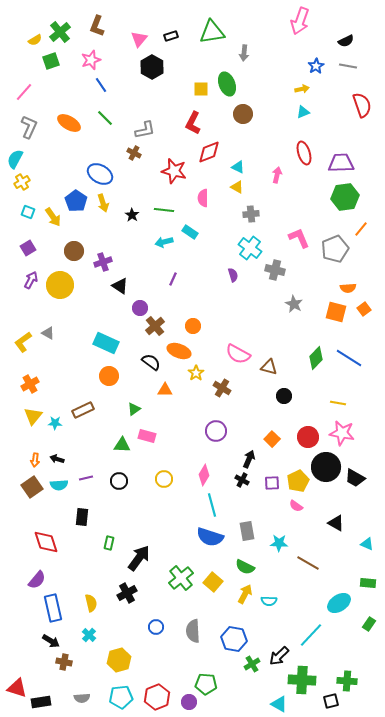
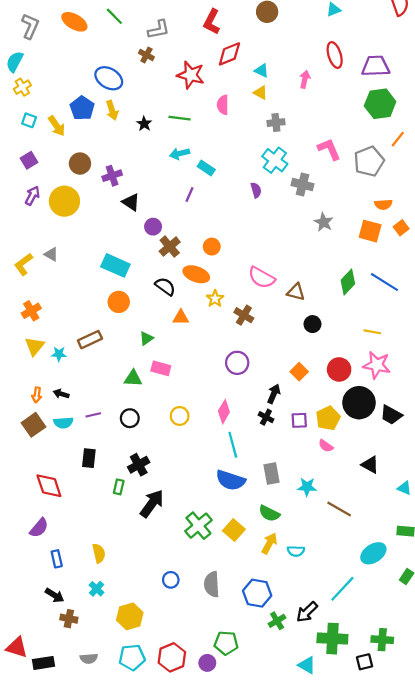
cyan rectangle: (190, 232) -> (206, 168), moved
black cross: (127, 593) -> (139, 465), moved
blue rectangle: (53, 608) -> (57, 559), size x0.6

